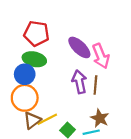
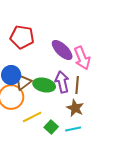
green ellipse: (34, 59) -> (44, 85), moved
brown star: (100, 118) -> (75, 108), moved
brown triangle: (32, 120) -> (23, 82), moved

